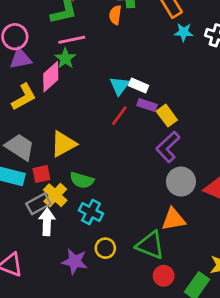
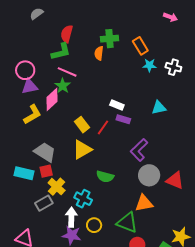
pink line: (72, 40) -> (67, 72), turned 36
cyan triangle: (120, 86) -> (159, 108), moved, turned 42
yellow rectangle: (167, 116) -> (82, 125), moved
yellow triangle: (63, 144) -> (82, 150), moved
gray trapezoid: (20, 147) -> (45, 152), moved
green semicircle: (82, 180) -> (105, 177), moved
gray rectangle: (38, 204) -> (44, 203), moved
white arrow: (47, 222) -> (71, 217), moved

